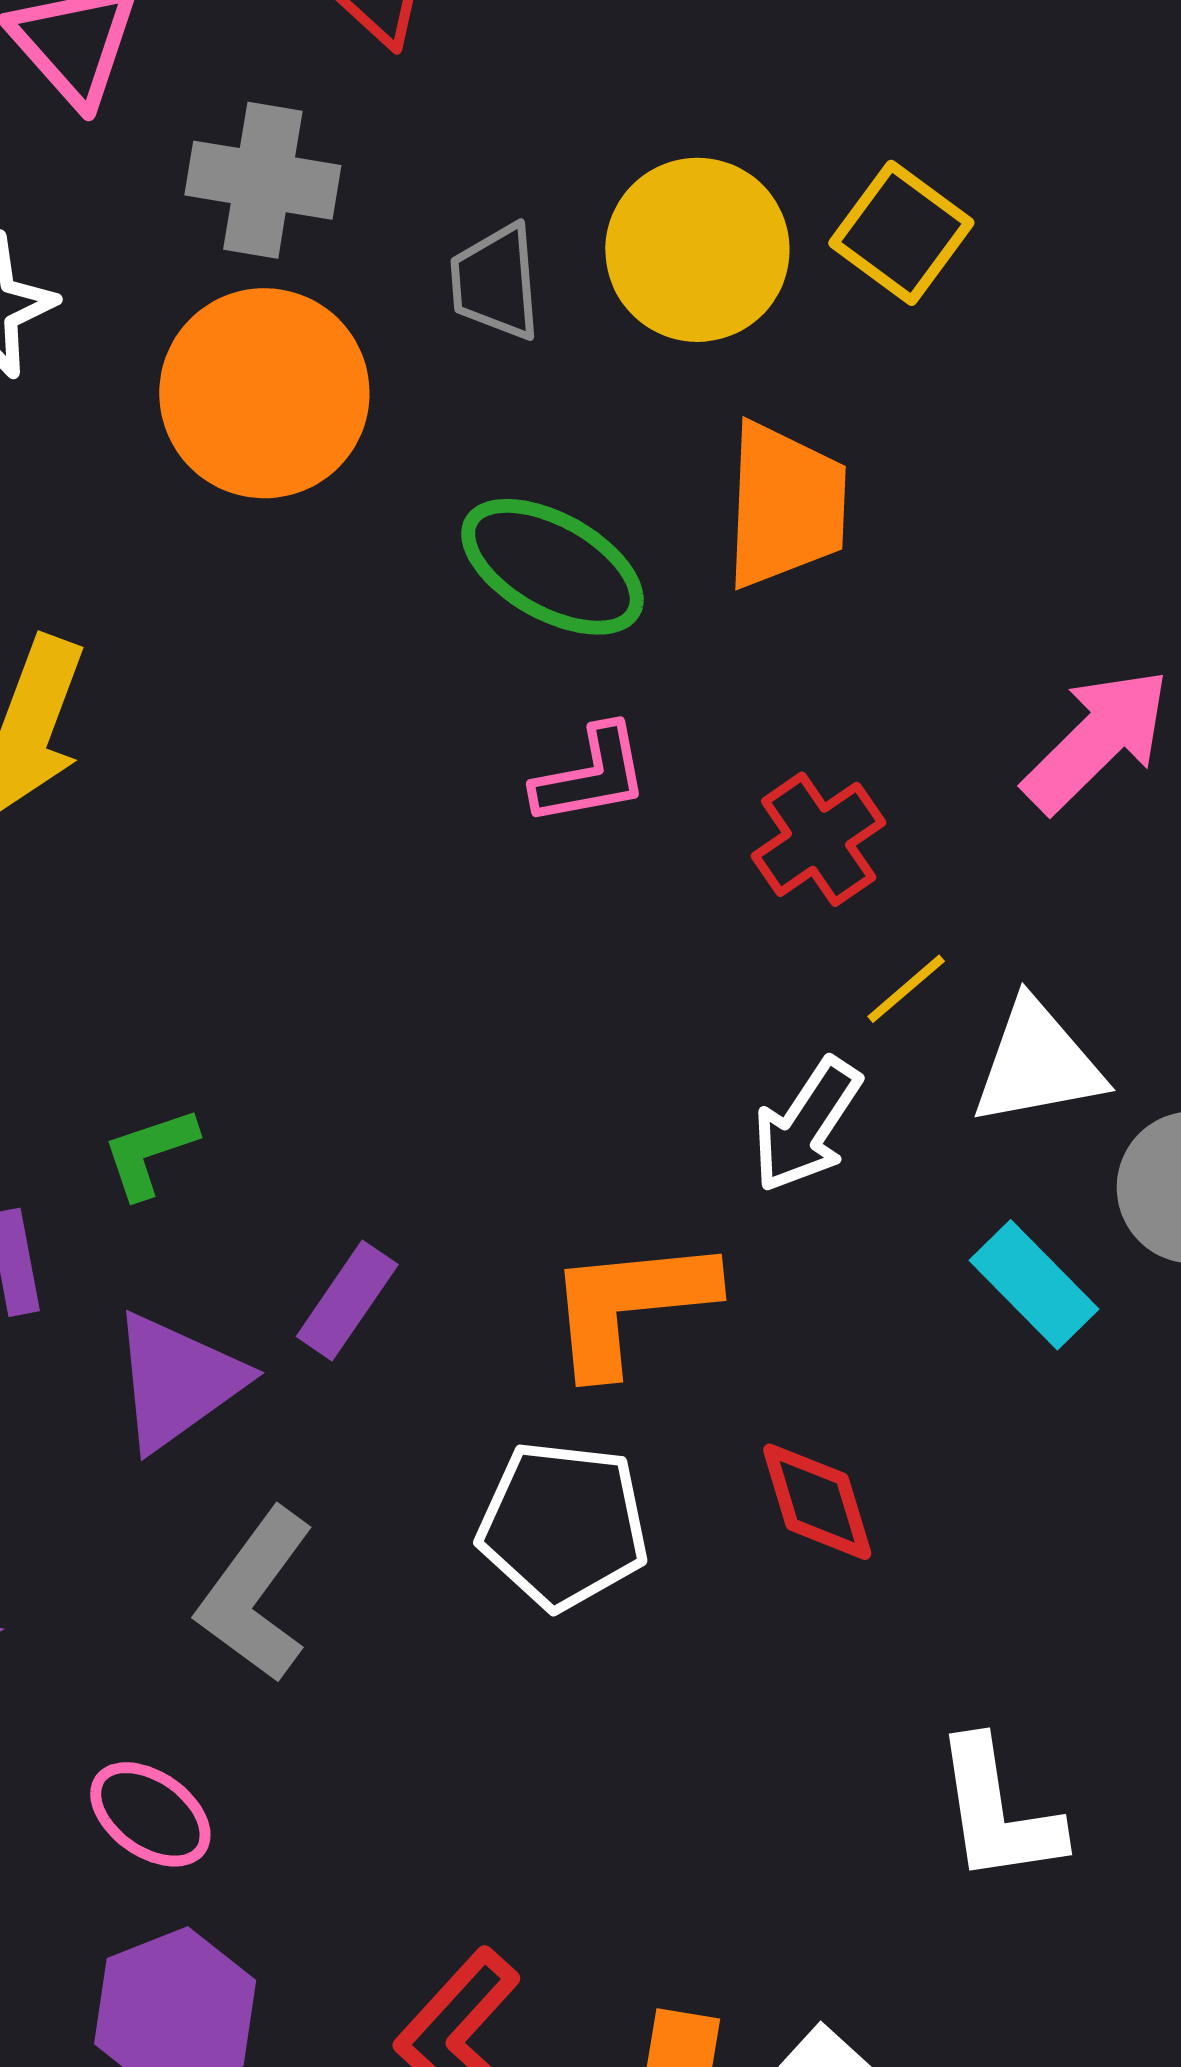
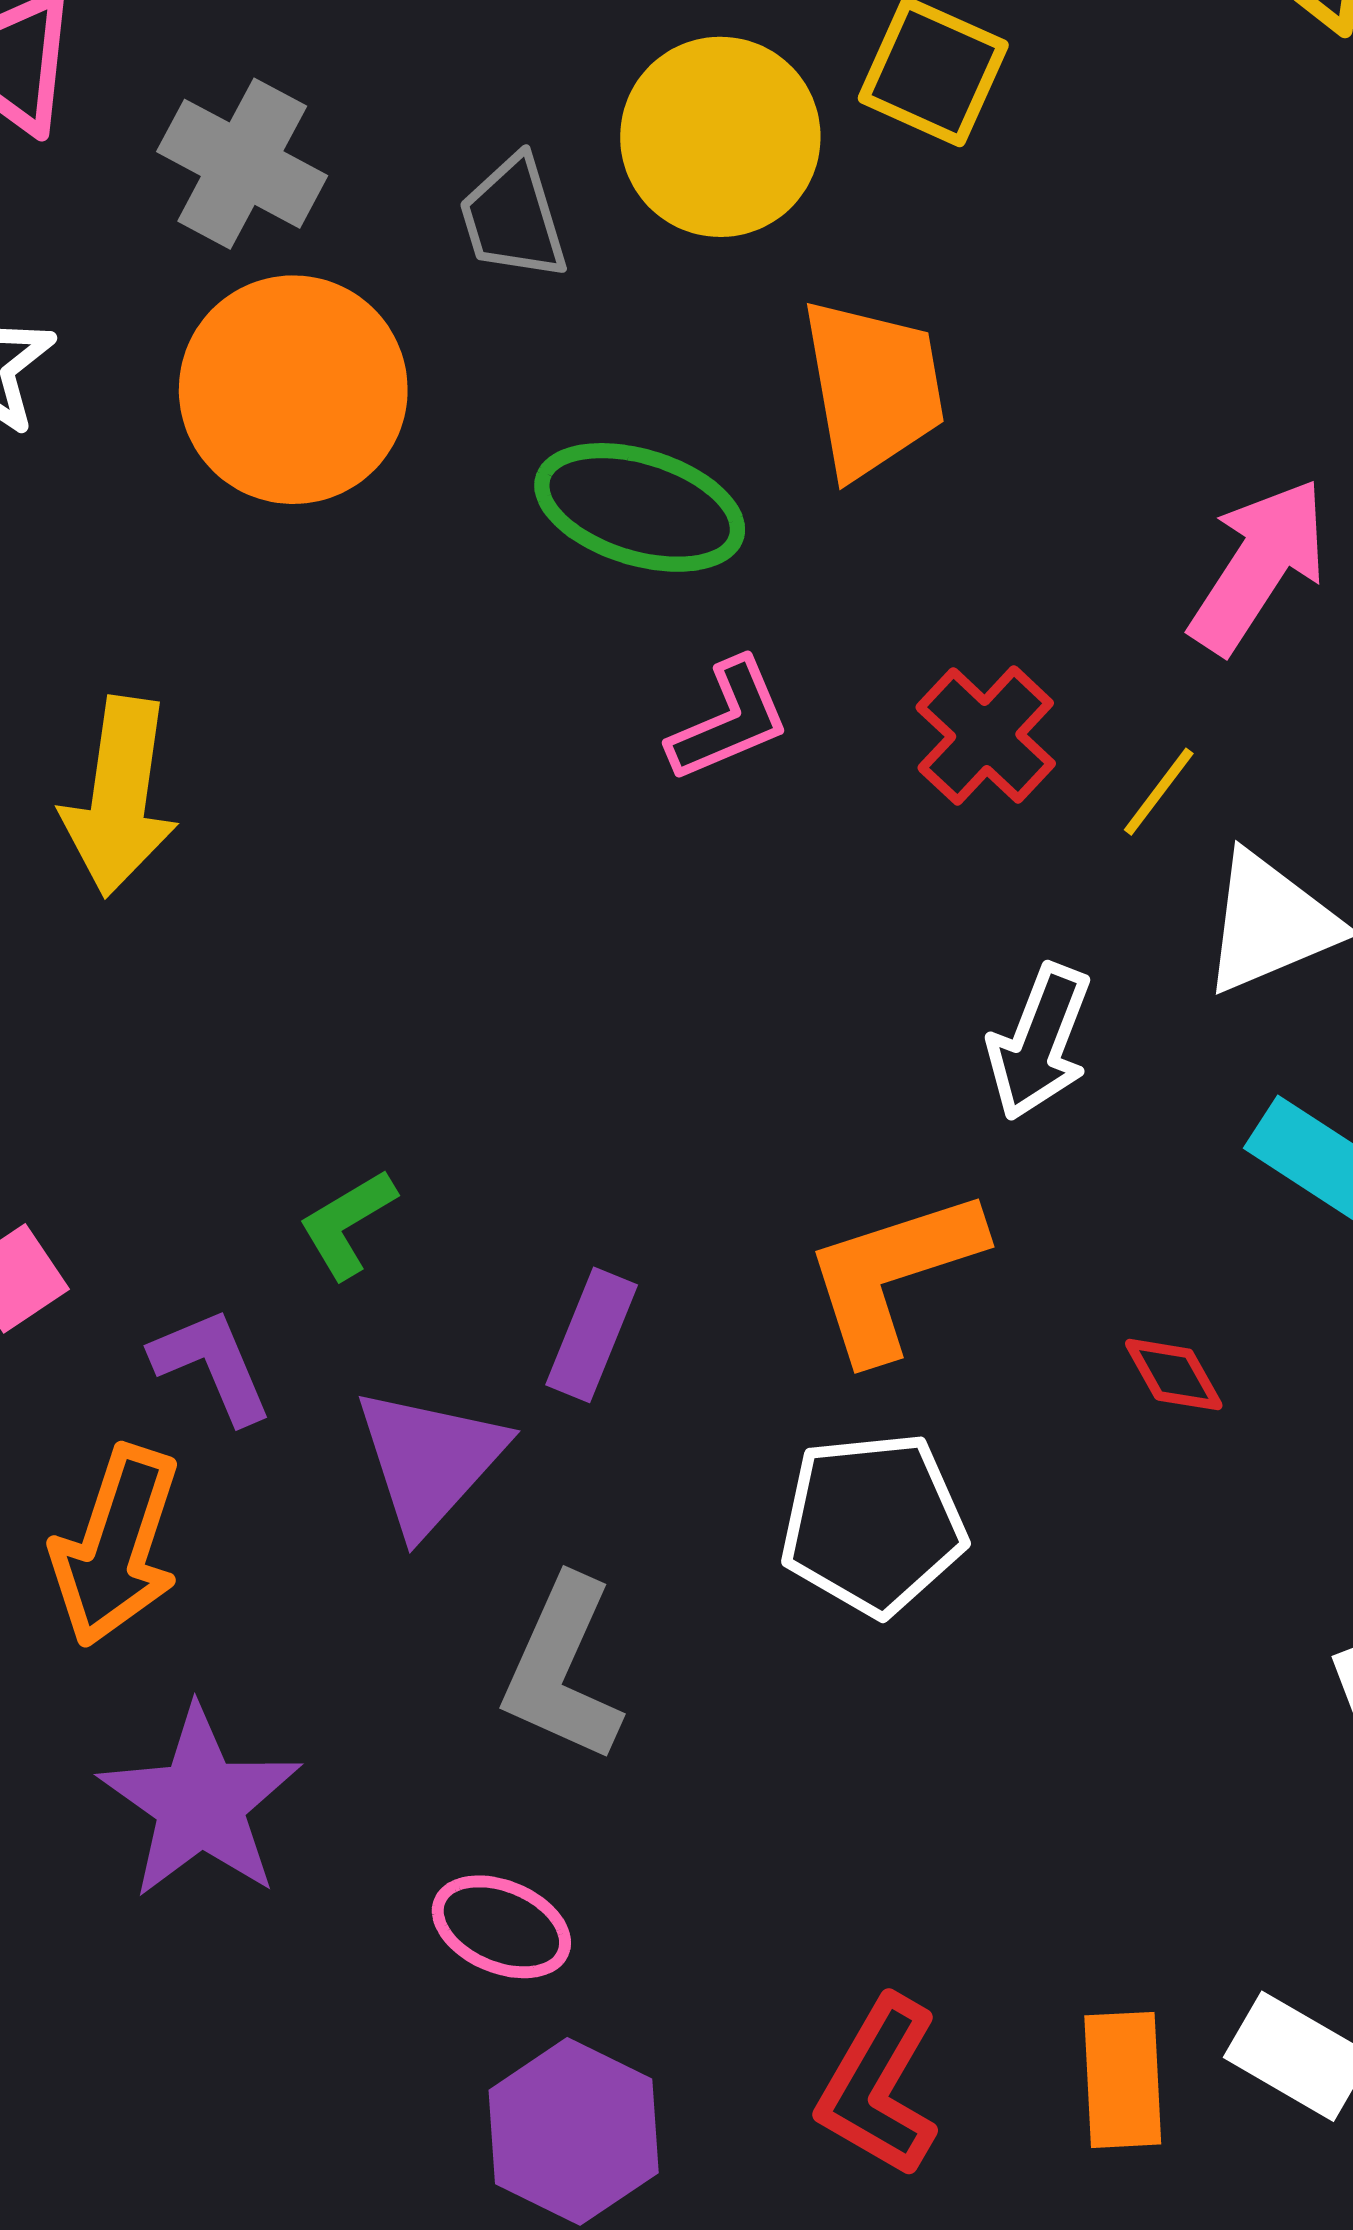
gray cross: (263, 180) -> (242, 164), turned 31
yellow line: (906, 989) -> (1159, 792), moved
red diamond: (817, 1502) -> (1174, 1375), moved, size x0.7

